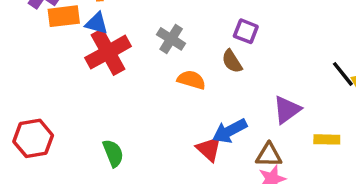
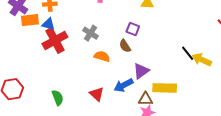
purple triangle: (287, 110) -> (141, 71), moved
yellow rectangle: (327, 139) -> (165, 88), moved, size x1.6
red triangle: (209, 149) -> (97, 94), moved

